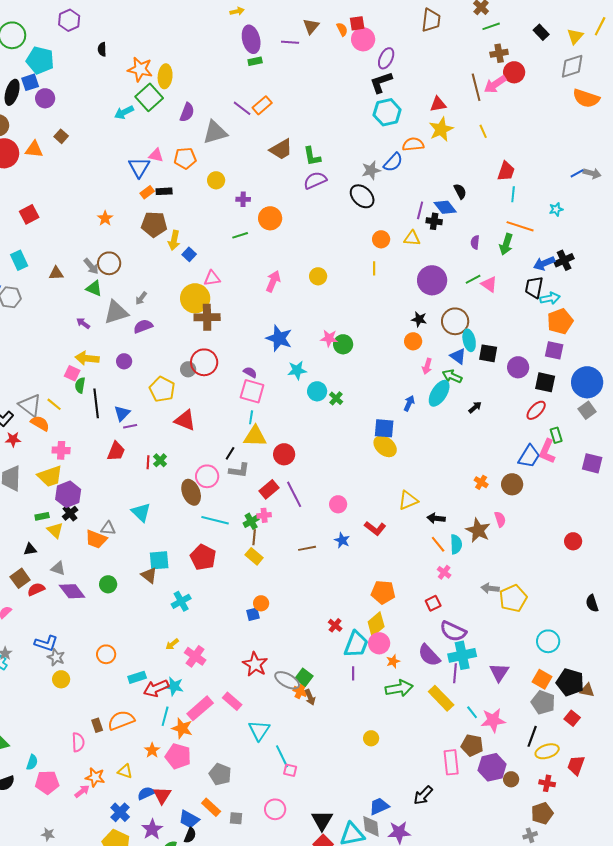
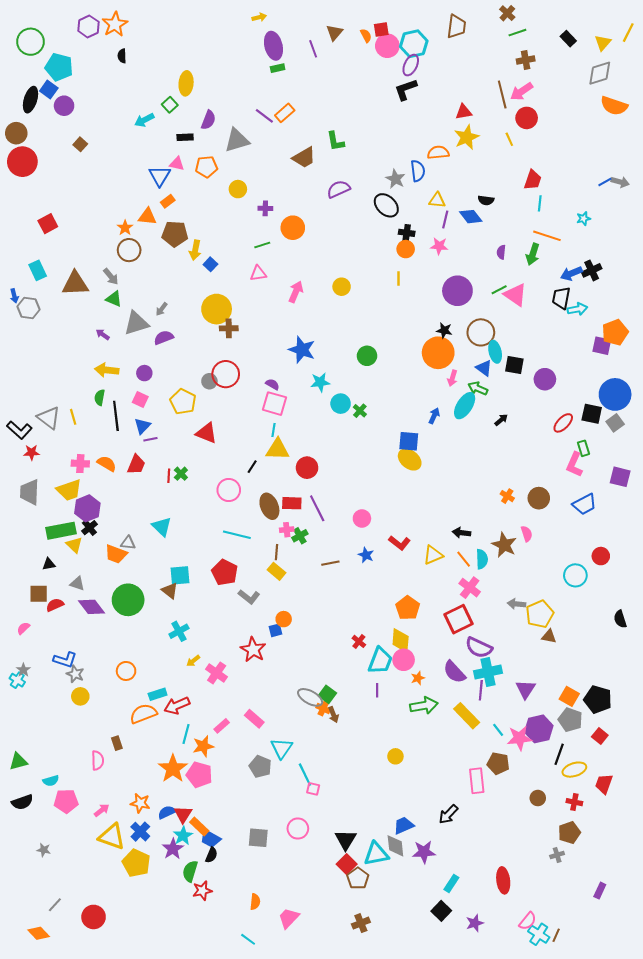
purple line: (290, 42) -> (313, 49), turned 66
orange star: (140, 69) -> (115, 24), moved, turned 30
red circle: (514, 72) -> (527, 118), moved
blue square: (30, 82) -> (49, 89), turned -36
green square: (149, 97) -> (170, 105), size x0.6
cyan hexagon: (387, 112) -> (414, 44), moved
orange triangle: (34, 149) -> (147, 217), moved
green L-shape: (312, 156) -> (335, 141), moved
blue semicircle: (393, 162) -> (418, 171), turned -50
gray star: (371, 170) -> (395, 179), turned -30
black rectangle: (164, 191) -> (185, 137), moved
black semicircle: (460, 191) -> (486, 200), turned 126
black cross: (434, 221) -> (407, 233), moved
yellow triangle: (412, 238) -> (437, 200), moved
brown circle: (109, 263) -> (129, 250), moved
brown triangle: (56, 273) -> (75, 284), size x1.8
pink triangle: (212, 278) -> (258, 273), moved
pink triangle: (489, 284) -> (515, 295), size x1.4
brown cross: (207, 317) -> (229, 328), size x0.7
orange pentagon: (560, 321) -> (615, 332), moved
pink star: (329, 338) -> (439, 246), moved
orange circle: (413, 341) -> (438, 353), size x1.8
purple square: (554, 350) -> (602, 346), moved
pink square: (72, 373) -> (140, 400), moved
black square: (545, 382) -> (592, 414), moved
yellow line: (54, 404) -> (73, 417), turned 35
orange semicircle: (40, 423) -> (107, 464), moved
blue trapezoid: (529, 456) -> (585, 504), moved, turned 30
gray L-shape: (239, 470) -> (249, 597), moved, turned 30
red rectangle: (269, 489) -> (292, 503), turned 42
brown ellipse: (191, 492) -> (269, 506), moved
yellow triangle: (408, 500) -> (433, 555), moved
green rectangle: (42, 516) -> (61, 531), size x2.0
green cross: (251, 521) -> (300, 536), moved
pink cross: (444, 572) -> (470, 588), size x1.5
brown square: (20, 578) -> (39, 594), turned 36
green circle: (108, 584) -> (128, 600), size x1.8
orange pentagon: (383, 592) -> (408, 608), turned 30
cyan cross: (181, 601) -> (179, 631), moved
red square: (433, 603) -> (458, 619), size x1.8
yellow diamond: (376, 624) -> (401, 640), turned -45
cyan circle: (548, 641) -> (575, 575), moved
red star: (255, 664) -> (253, 650), moved
cyan star: (174, 686) -> (183, 836), moved, turned 30
brown triangle: (587, 690) -> (549, 636), moved
pink rectangle: (200, 708) -> (222, 726), size x0.6
orange semicircle: (121, 720) -> (143, 714), moved
orange star: (182, 728) -> (203, 746), turned -30
orange star: (152, 750) -> (173, 769), size x1.8
cyan semicircle: (32, 762) -> (51, 781), turned 56
purple hexagon: (492, 767) -> (539, 729), moved
yellow triangle: (125, 771) -> (112, 837), moved, size x1.8
gray pentagon: (220, 774) -> (260, 767), moved
orange star: (95, 777) -> (140, 803), moved
orange rectangle: (211, 807) -> (199, 826), moved
gray square: (236, 818) -> (258, 838), size x1.5
gray star: (48, 834) -> (44, 850), moved

